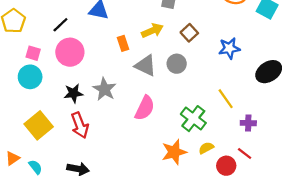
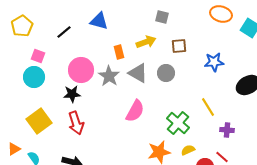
brown square: (189, 33) -> (179, 46), turned 35
pink circle: (70, 52) -> (81, 70), moved
gray star: (104, 89) -> (109, 76), moved

